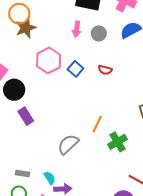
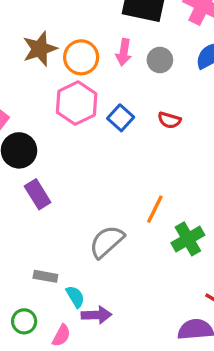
orange circle: (19, 14) -> (81, 57), moved
gray rectangle: (22, 174) -> (45, 276), moved

